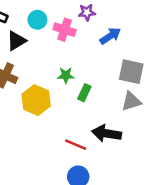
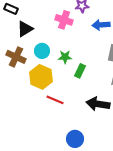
cyan circle: (37, 20) -> (42, 51), moved
blue arrow: (110, 36) -> (101, 25), turned -150
red line: (76, 145) -> (55, 100), moved

